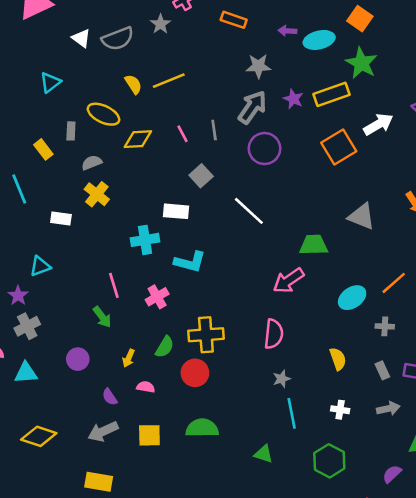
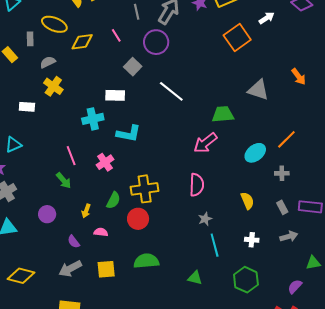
white arrow: (378, 124) -> (267, 18), size x0.7
gray line: (214, 130) -> (137, 12), moved
purple circle: (264, 149) -> (156, 42), moved

